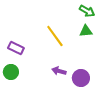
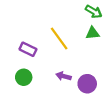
purple rectangle: (16, 48) -> (28, 49), moved
green circle: (11, 72) -> (24, 77), moved

